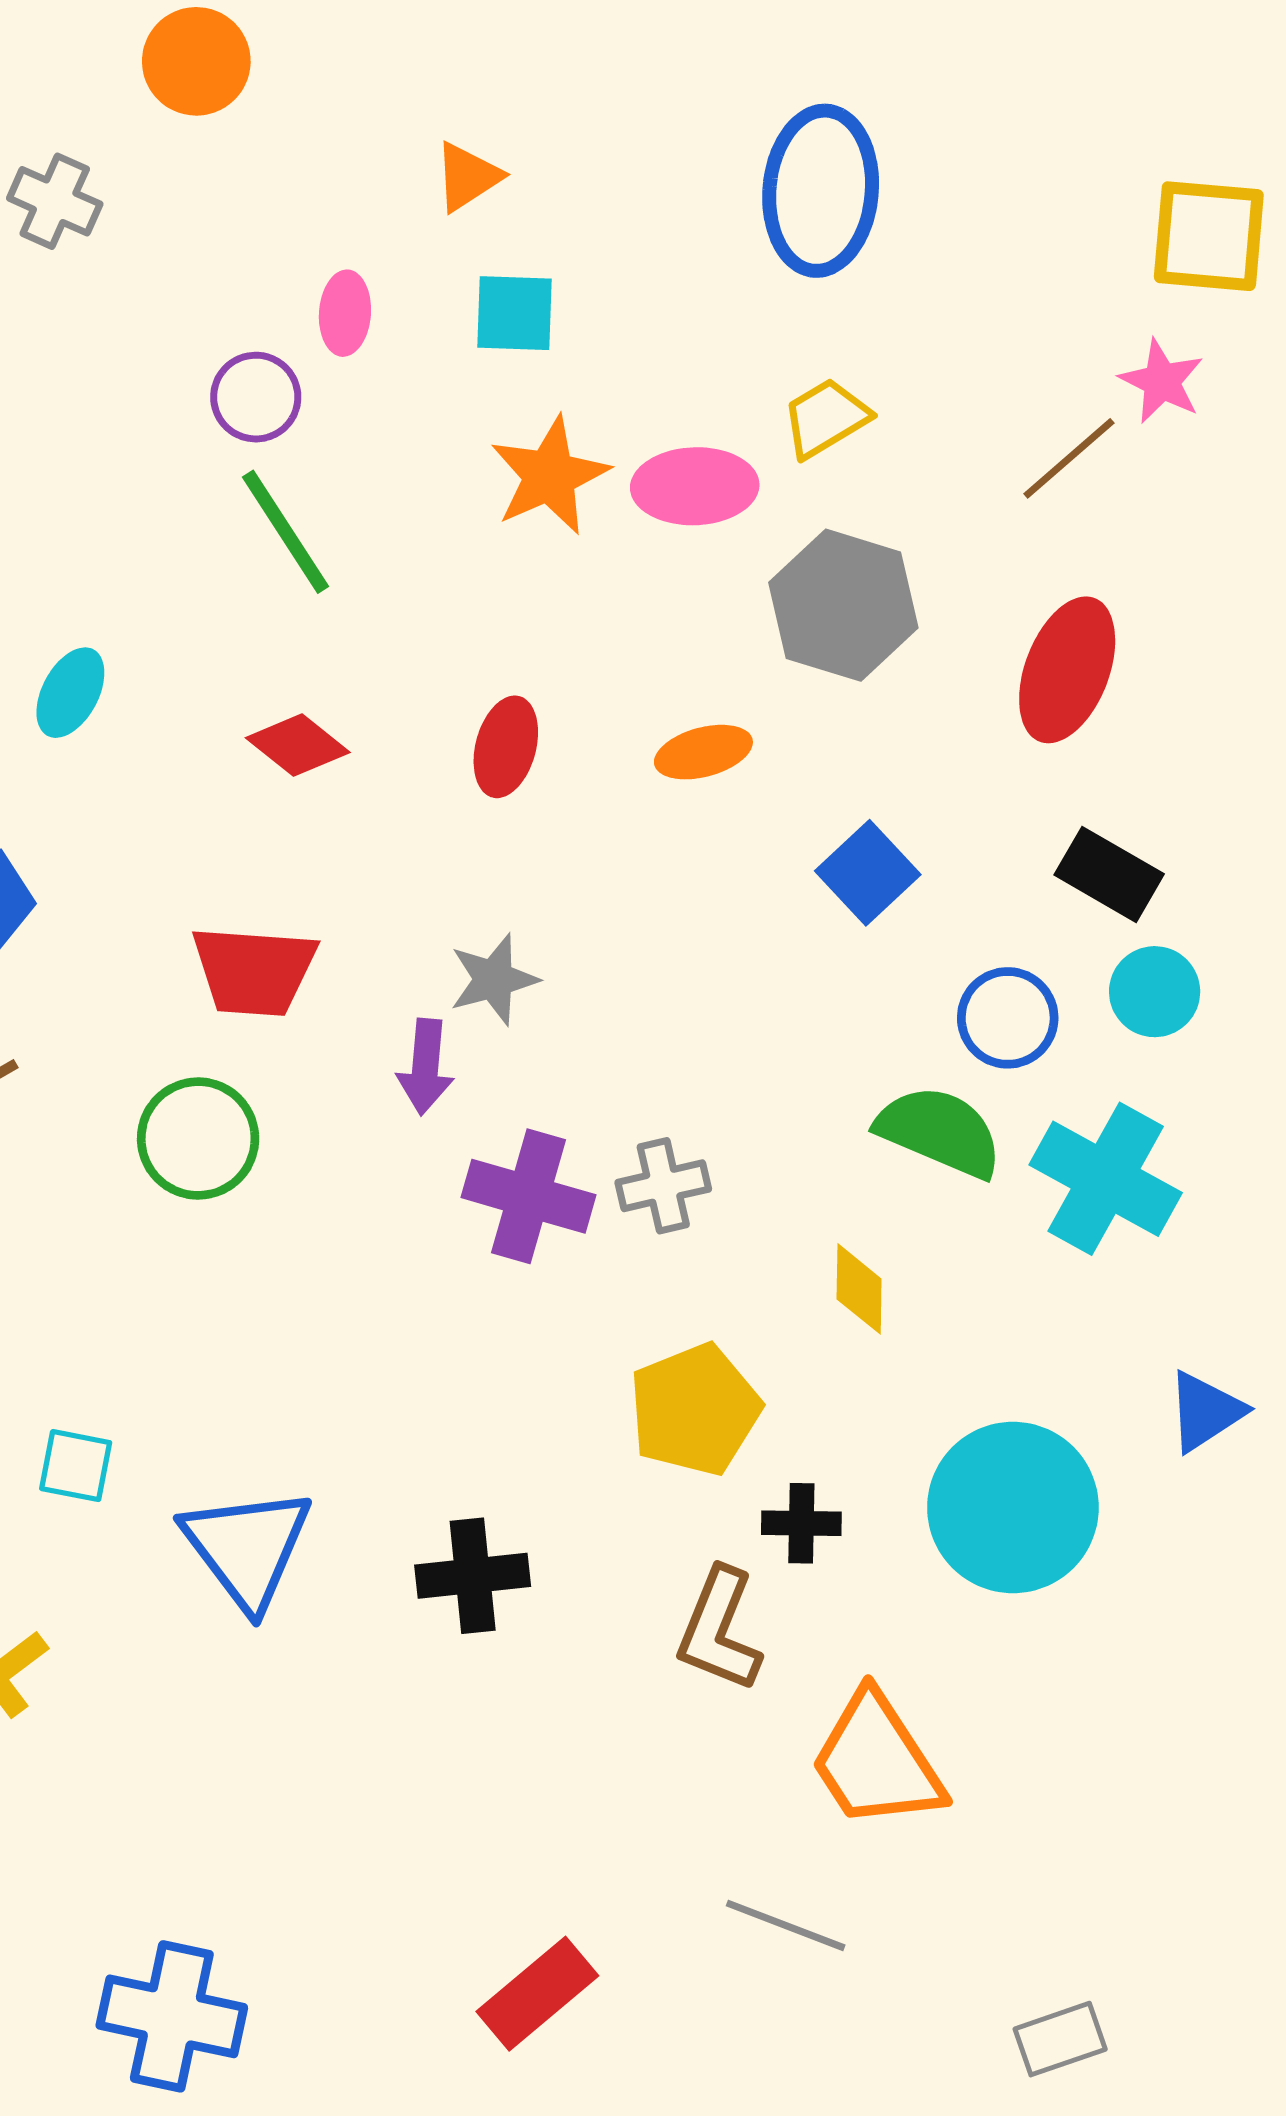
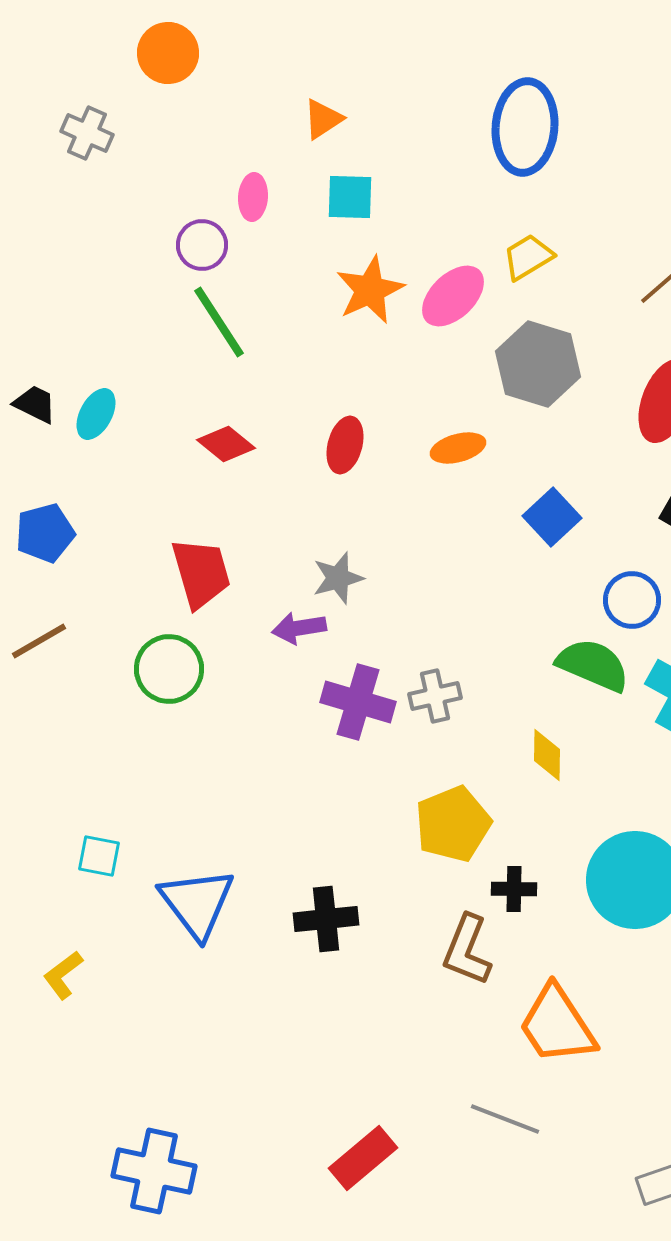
pink ellipse: (695, 486) -> (453, 296), turned -42
red trapezoid: (254, 971) -> (201, 573), turned -110
purple arrow: (425, 1067) -> (299, 628), turned 76

